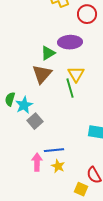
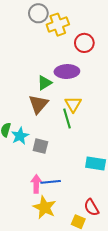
gray square: (35, 121) -> (40, 146), moved, turned -35
pink arrow: (37, 162) -> (36, 184), moved
yellow star: (58, 166) -> (44, 207), moved, size x1.6

